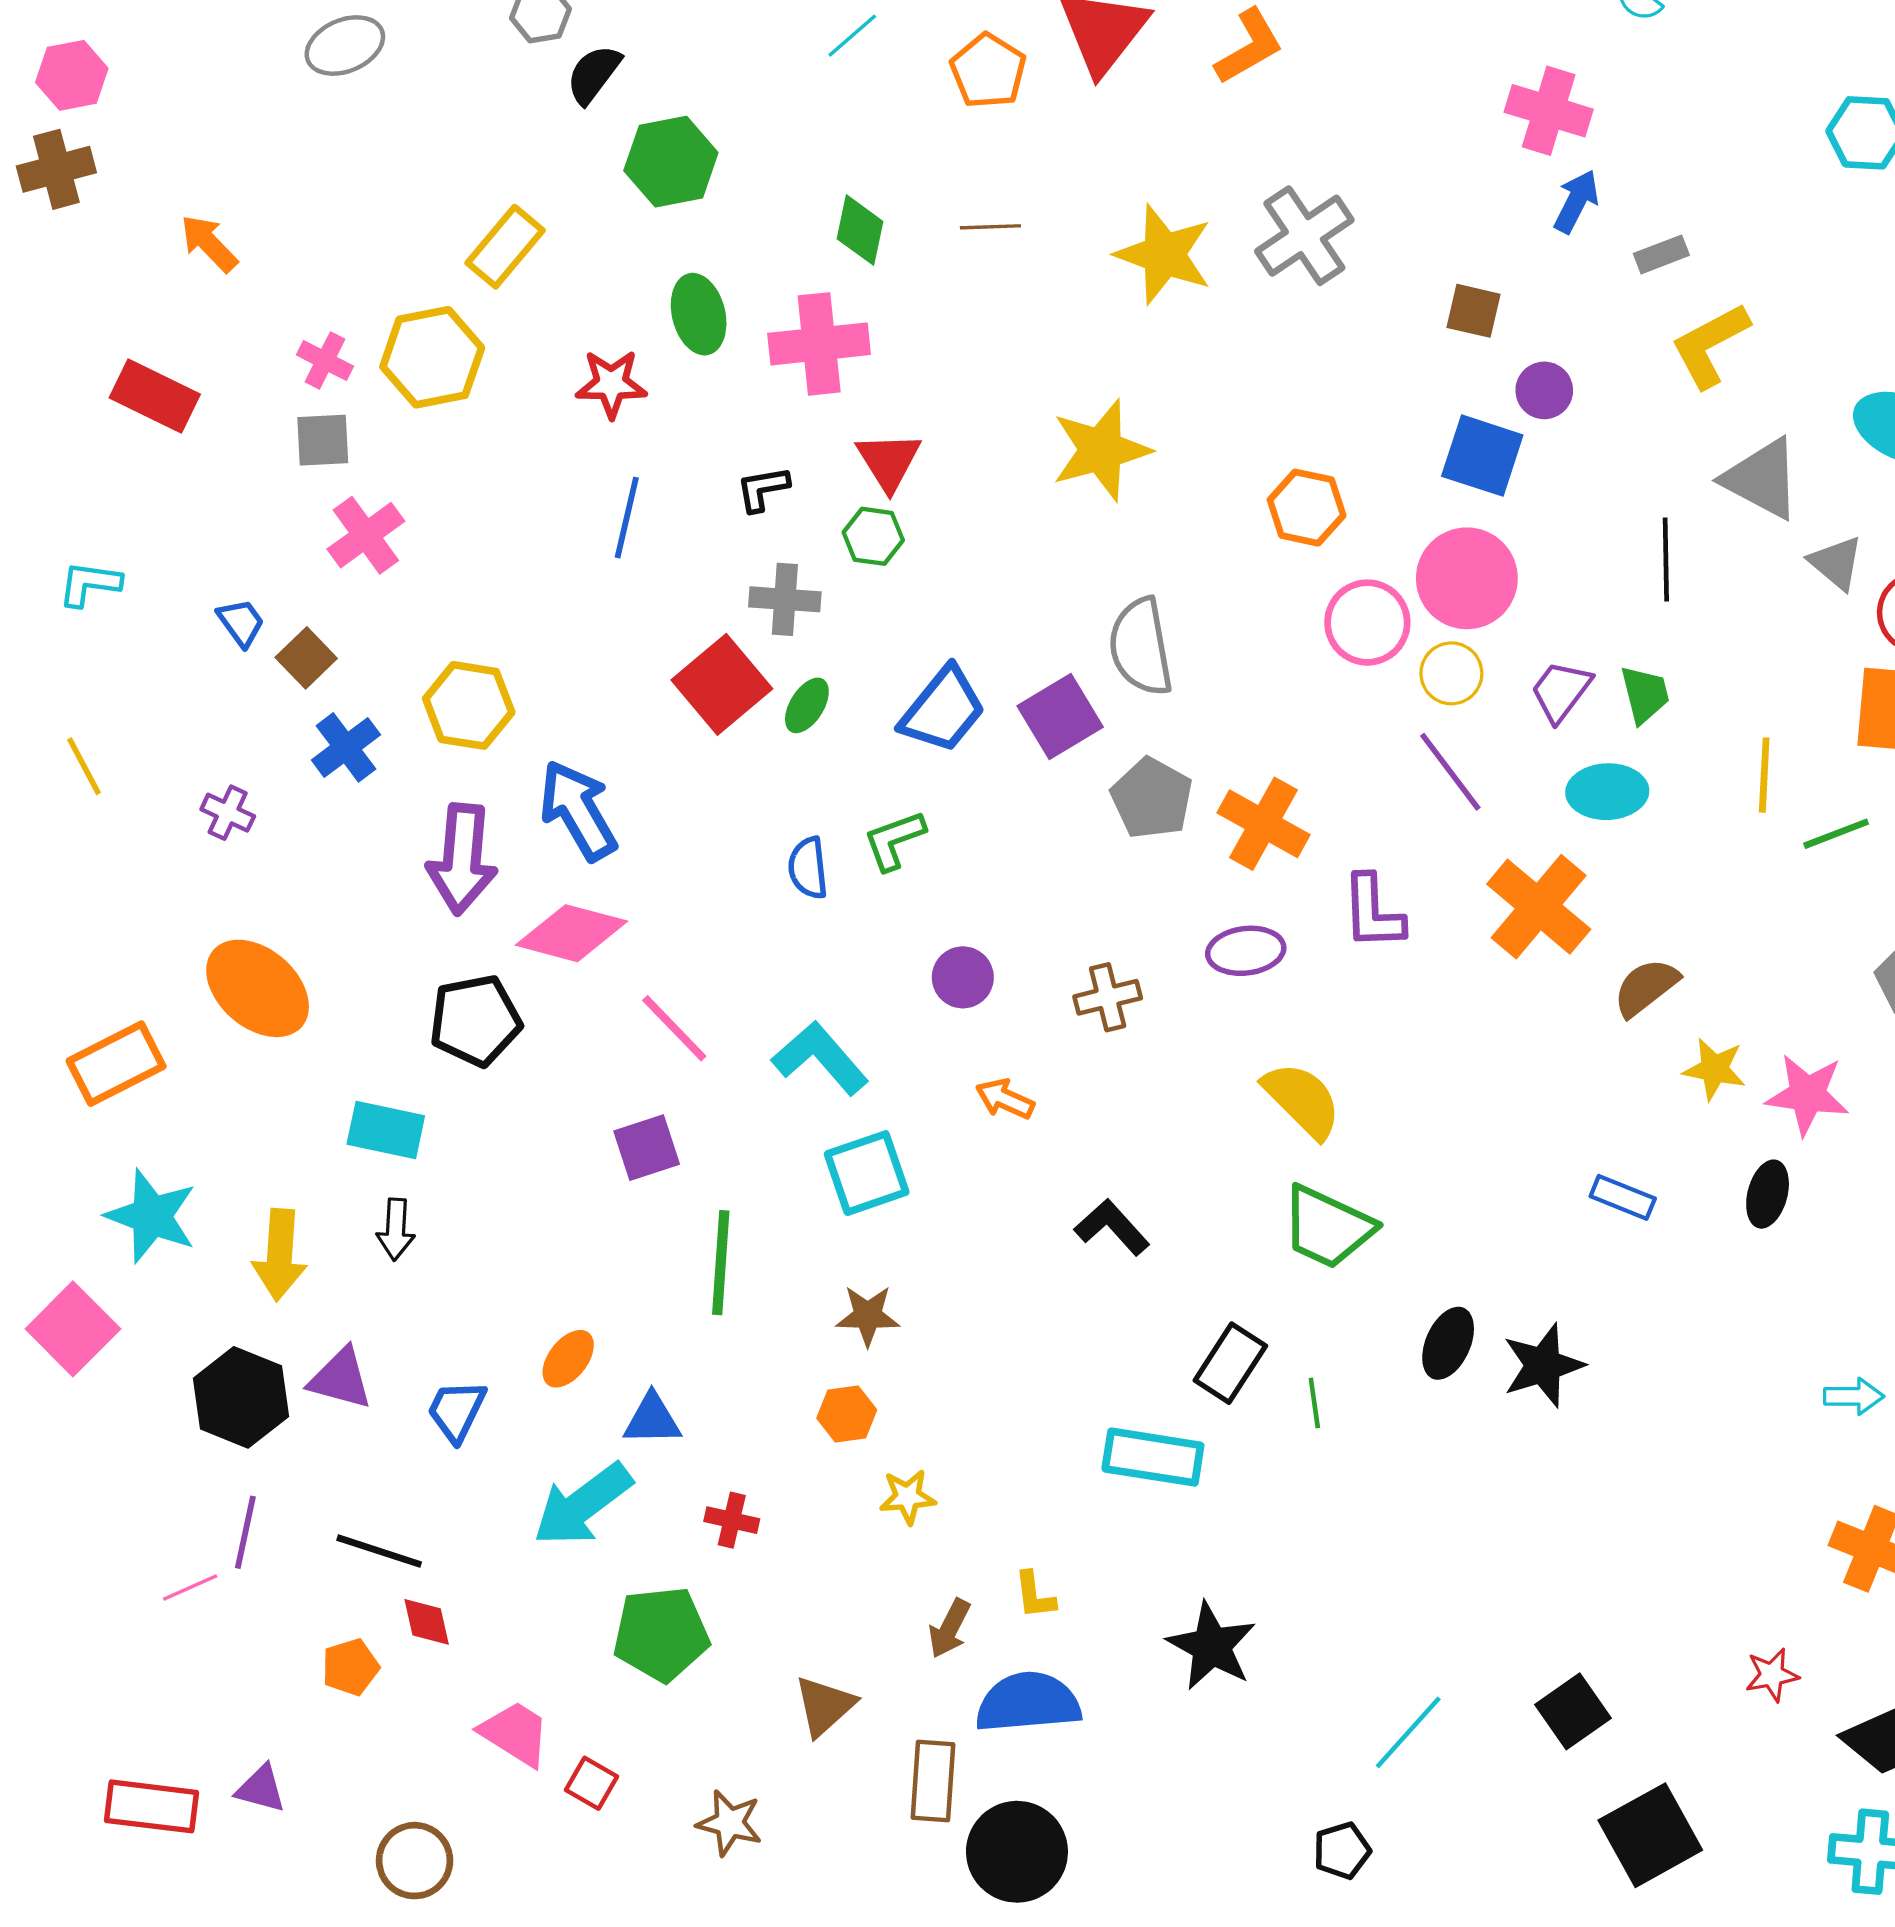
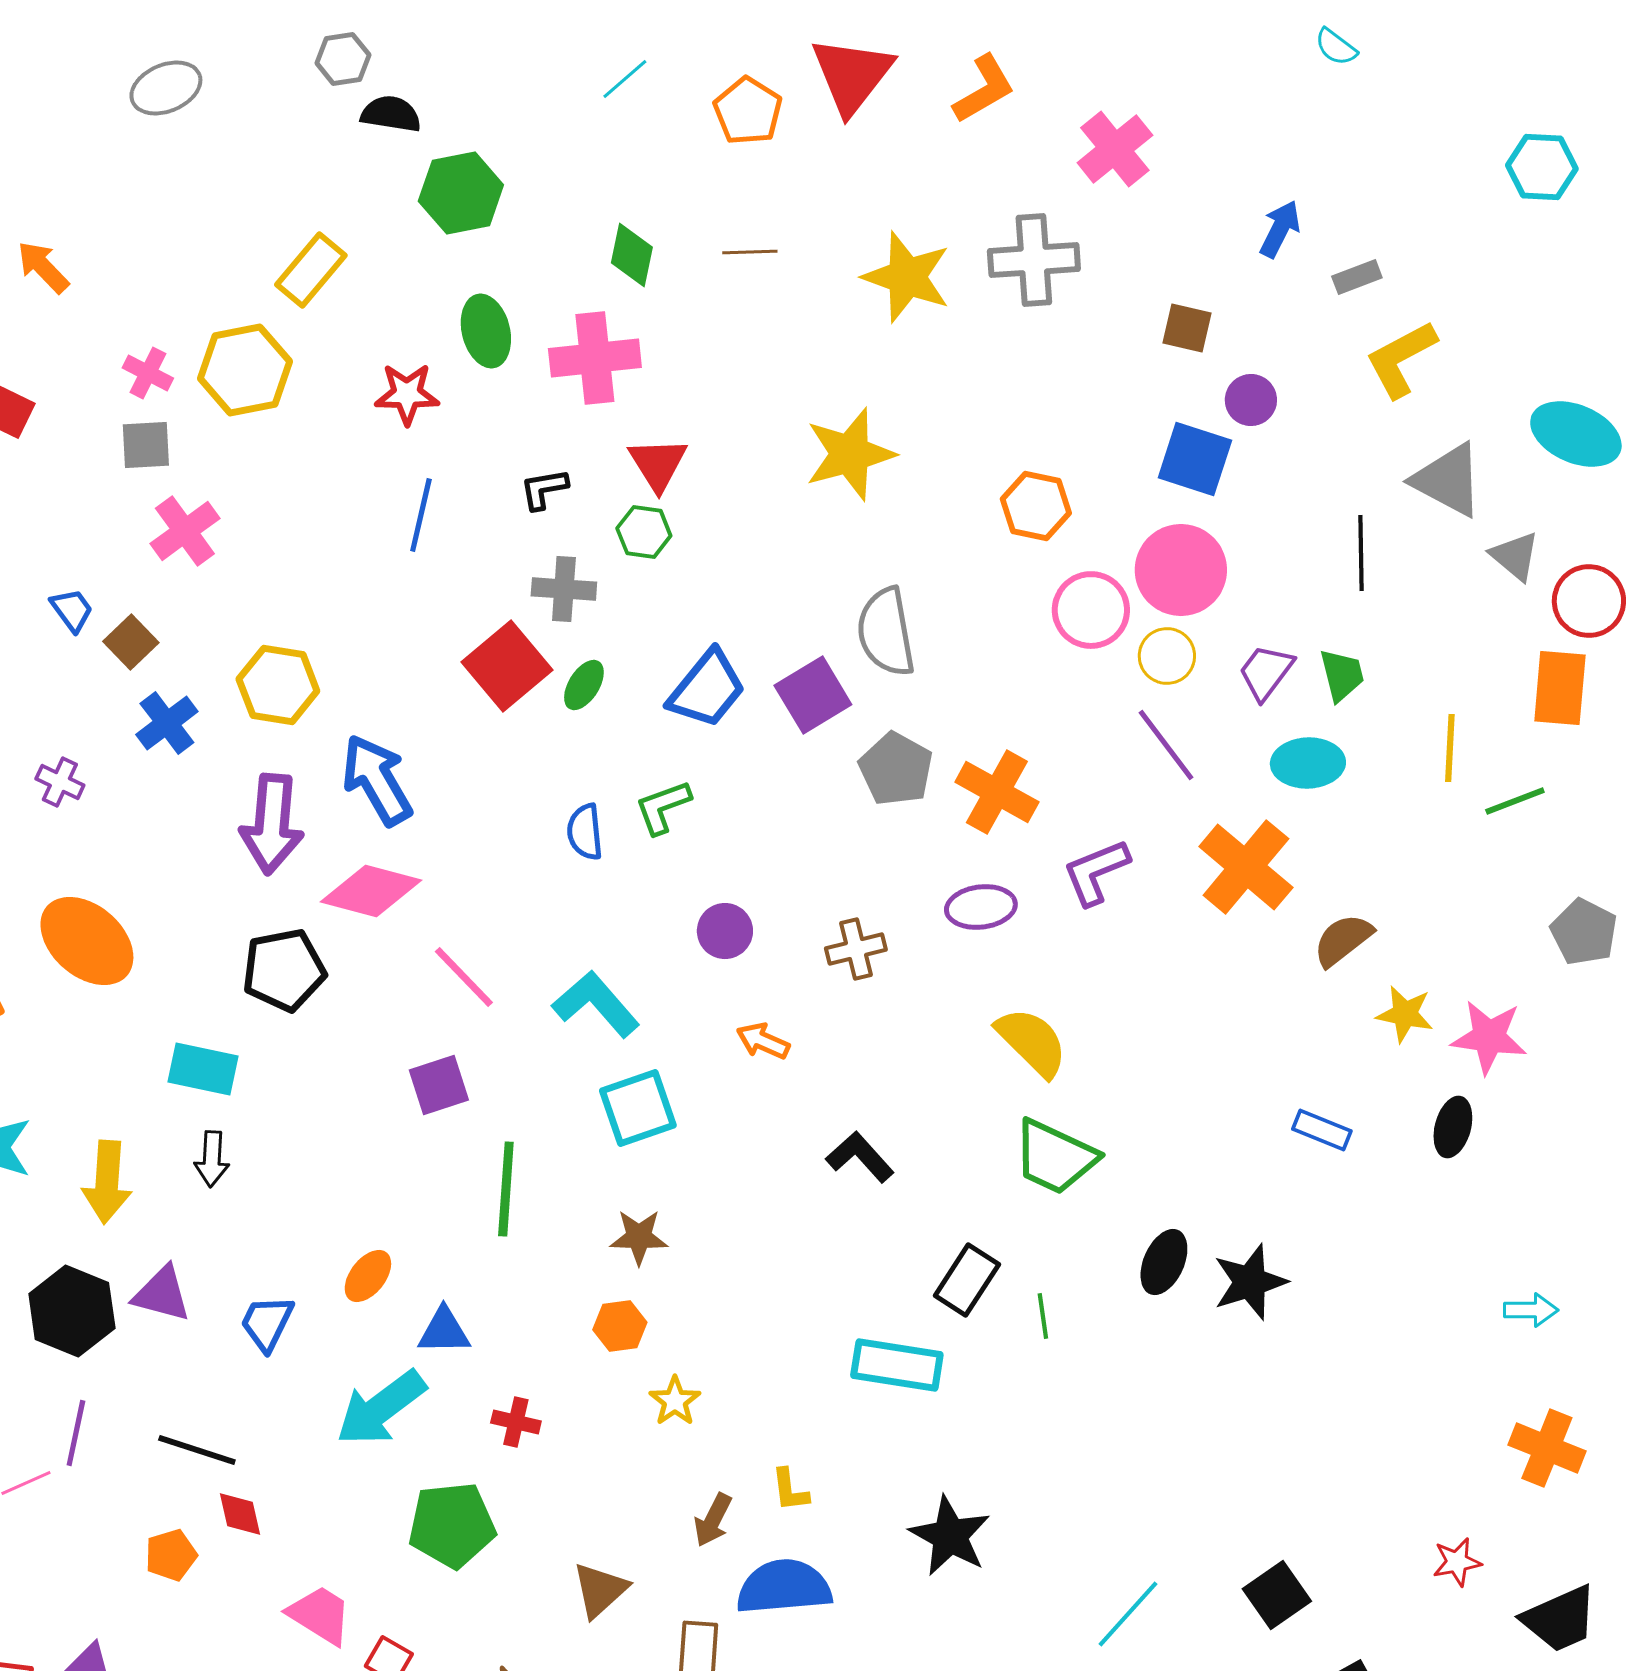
black semicircle: (594, 74) -> (391, 114), turned 62
pink cross: (1549, 111) -> (1115, 149), moved, turned 34
gray cross: (1304, 236) -> (1034, 260), turned 30
purple L-shape: (1373, 912) -> (1096, 872), turned 70
yellow star: (908, 1497) -> (675, 1401), turned -30

